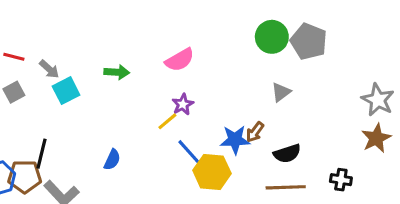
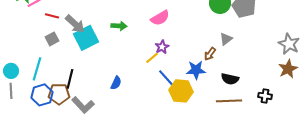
gray arrow: (49, 69) -> (75, 24), size x1.5
cyan square: (66, 91) -> (86, 38), size x1.4
brown arrow: (255, 132) -> (210, 54), moved
black semicircle: (287, 154) -> (230, 79), turned 30

